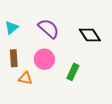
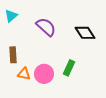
cyan triangle: (12, 28) -> (11, 16), moved
pink circle: (44, 59) -> (44, 74), moved

